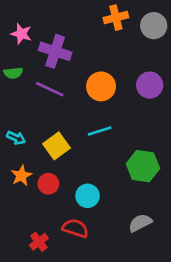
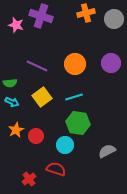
purple cross: (55, 51) -> (41, 16), moved
green semicircle: (13, 73) -> (10, 83), moved
yellow square: (56, 146) -> (42, 97), moved
green hexagon: (143, 166) -> (78, 123), moved
gray semicircle: (140, 223) -> (107, 151), moved

